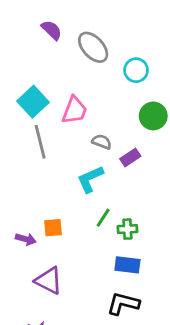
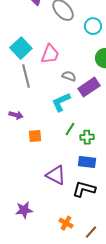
purple rectangle: (130, 158) -> (89, 87), size x1.5
purple arrow: (26, 239) -> (16, 115), moved
purple triangle: (49, 281) -> (56, 175), moved

